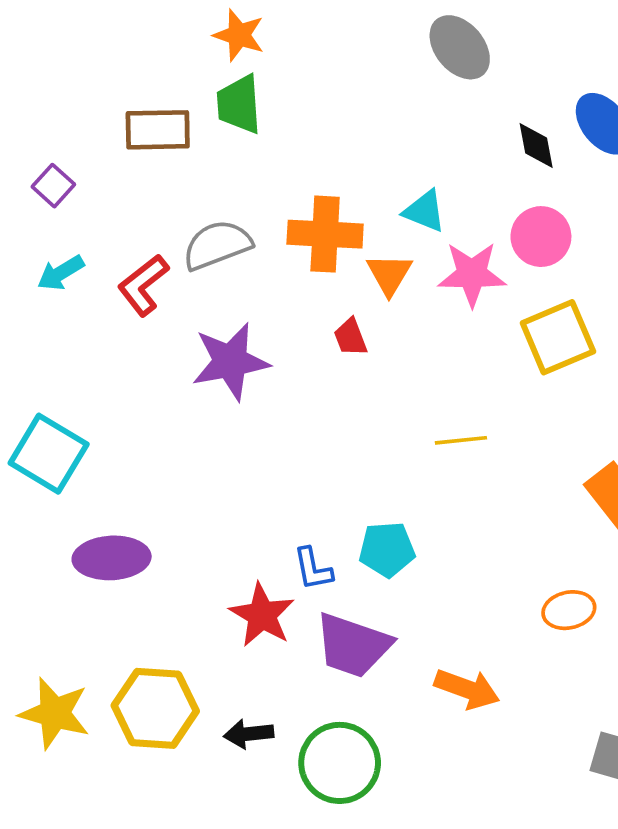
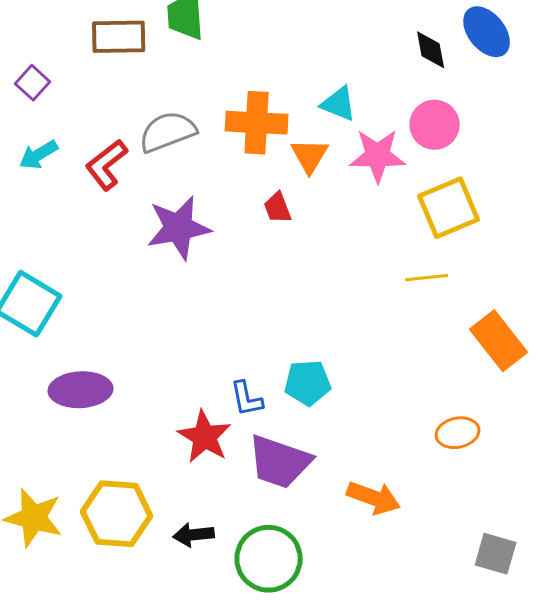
yellow line: (461, 440) -> (427, 278), moved

